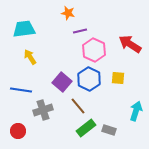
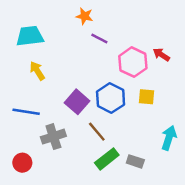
purple line: (80, 31) -> (99, 38), turned 40
red arrow: (130, 44) -> (161, 55), size x0.6
pink hexagon: (94, 50) -> (133, 62), moved

